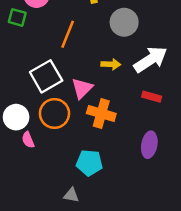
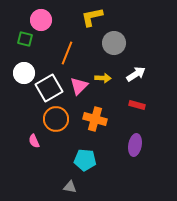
white arrow: (151, 59) -> (136, 74), size x0.7
pink triangle: (82, 88) -> (79, 86), moved
white circle: (16, 117) -> (24, 73), moved

